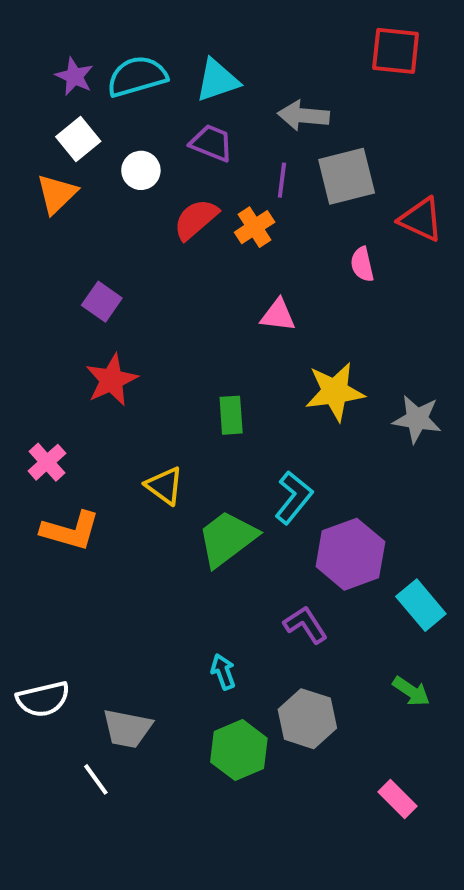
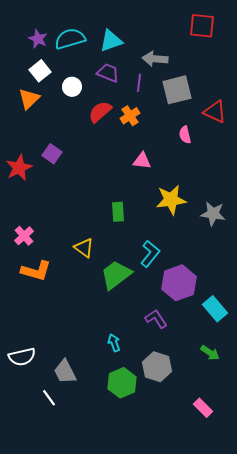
purple line: (282, 180) -> (139, 83), moved
red star: (112, 380) -> (19, 168), moved
gray trapezoid: (127, 728) -> (65, 372), turned 52

